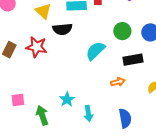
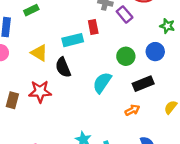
black semicircle: (62, 29) -> (63, 67), turned 84

